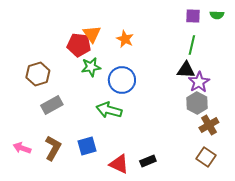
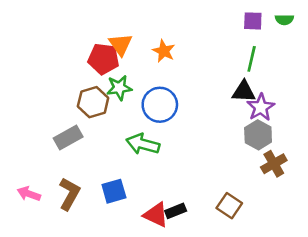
brown hexagon: (38, 74) -> (93, 102), moved
brown square: (206, 157) -> (229, 206), moved
black rectangle: (148, 161) -> (176, 211), moved

